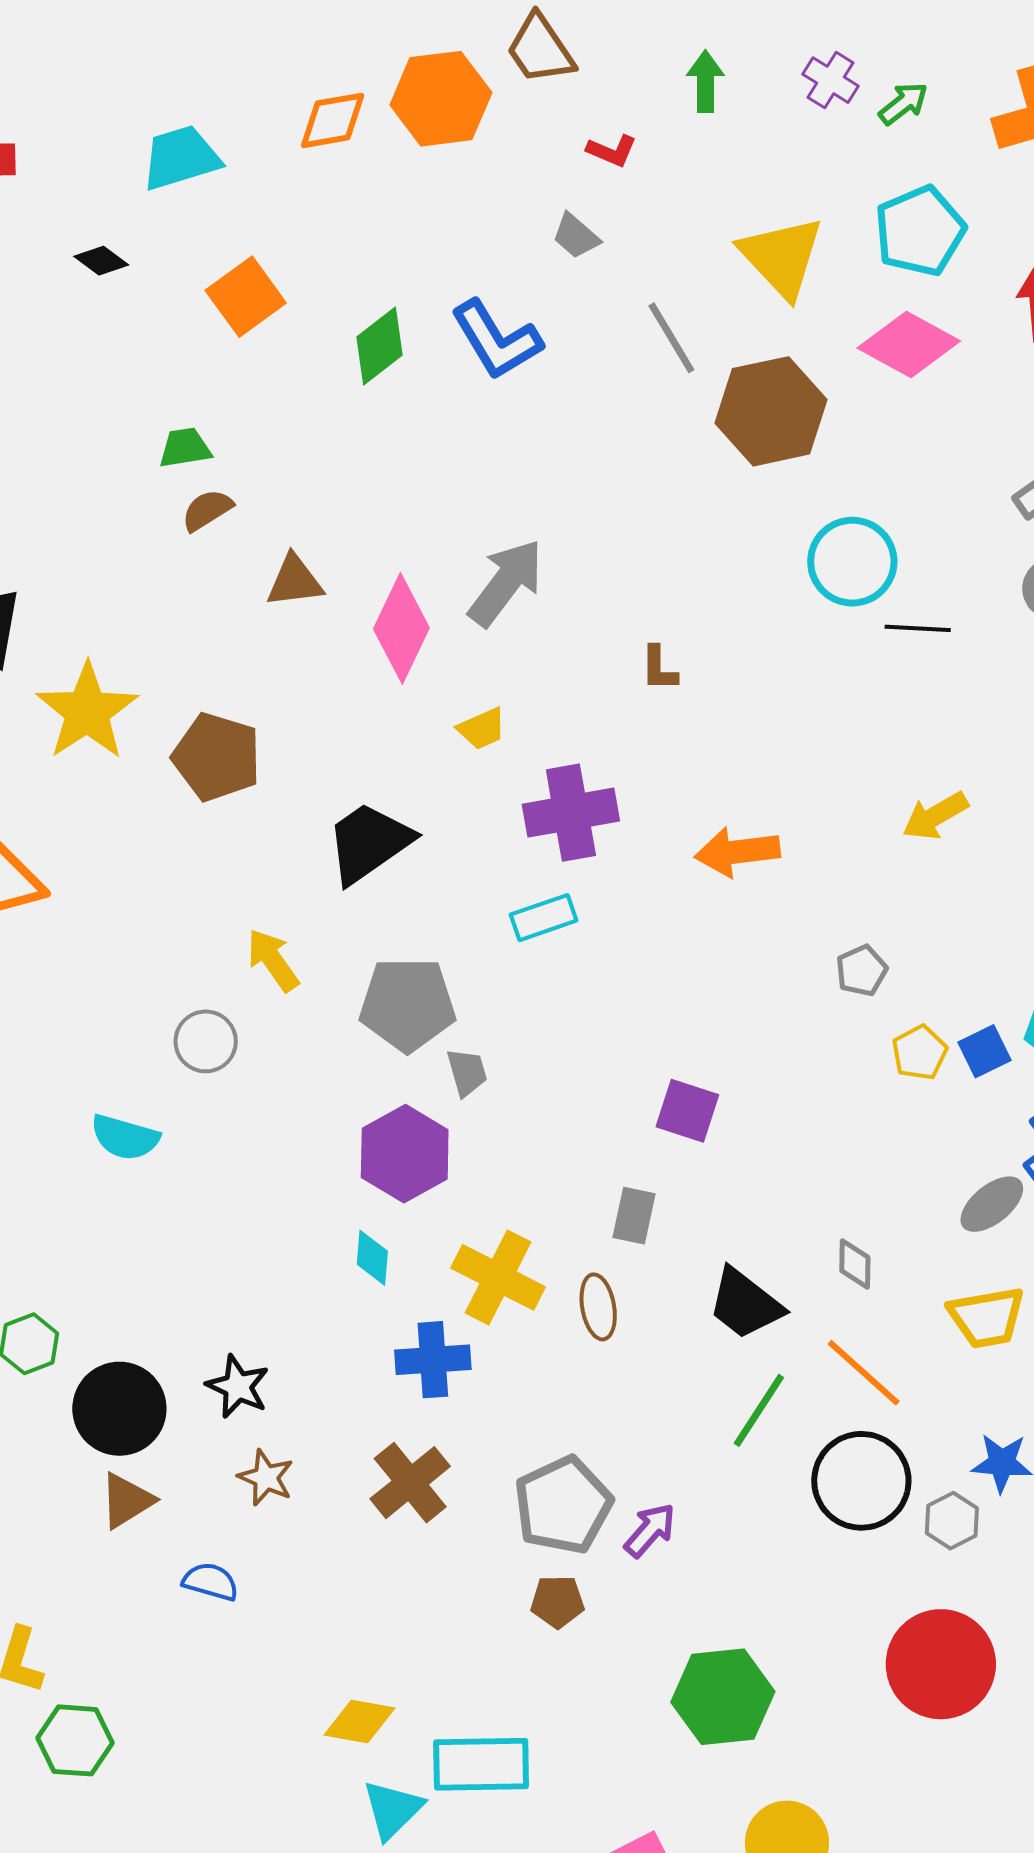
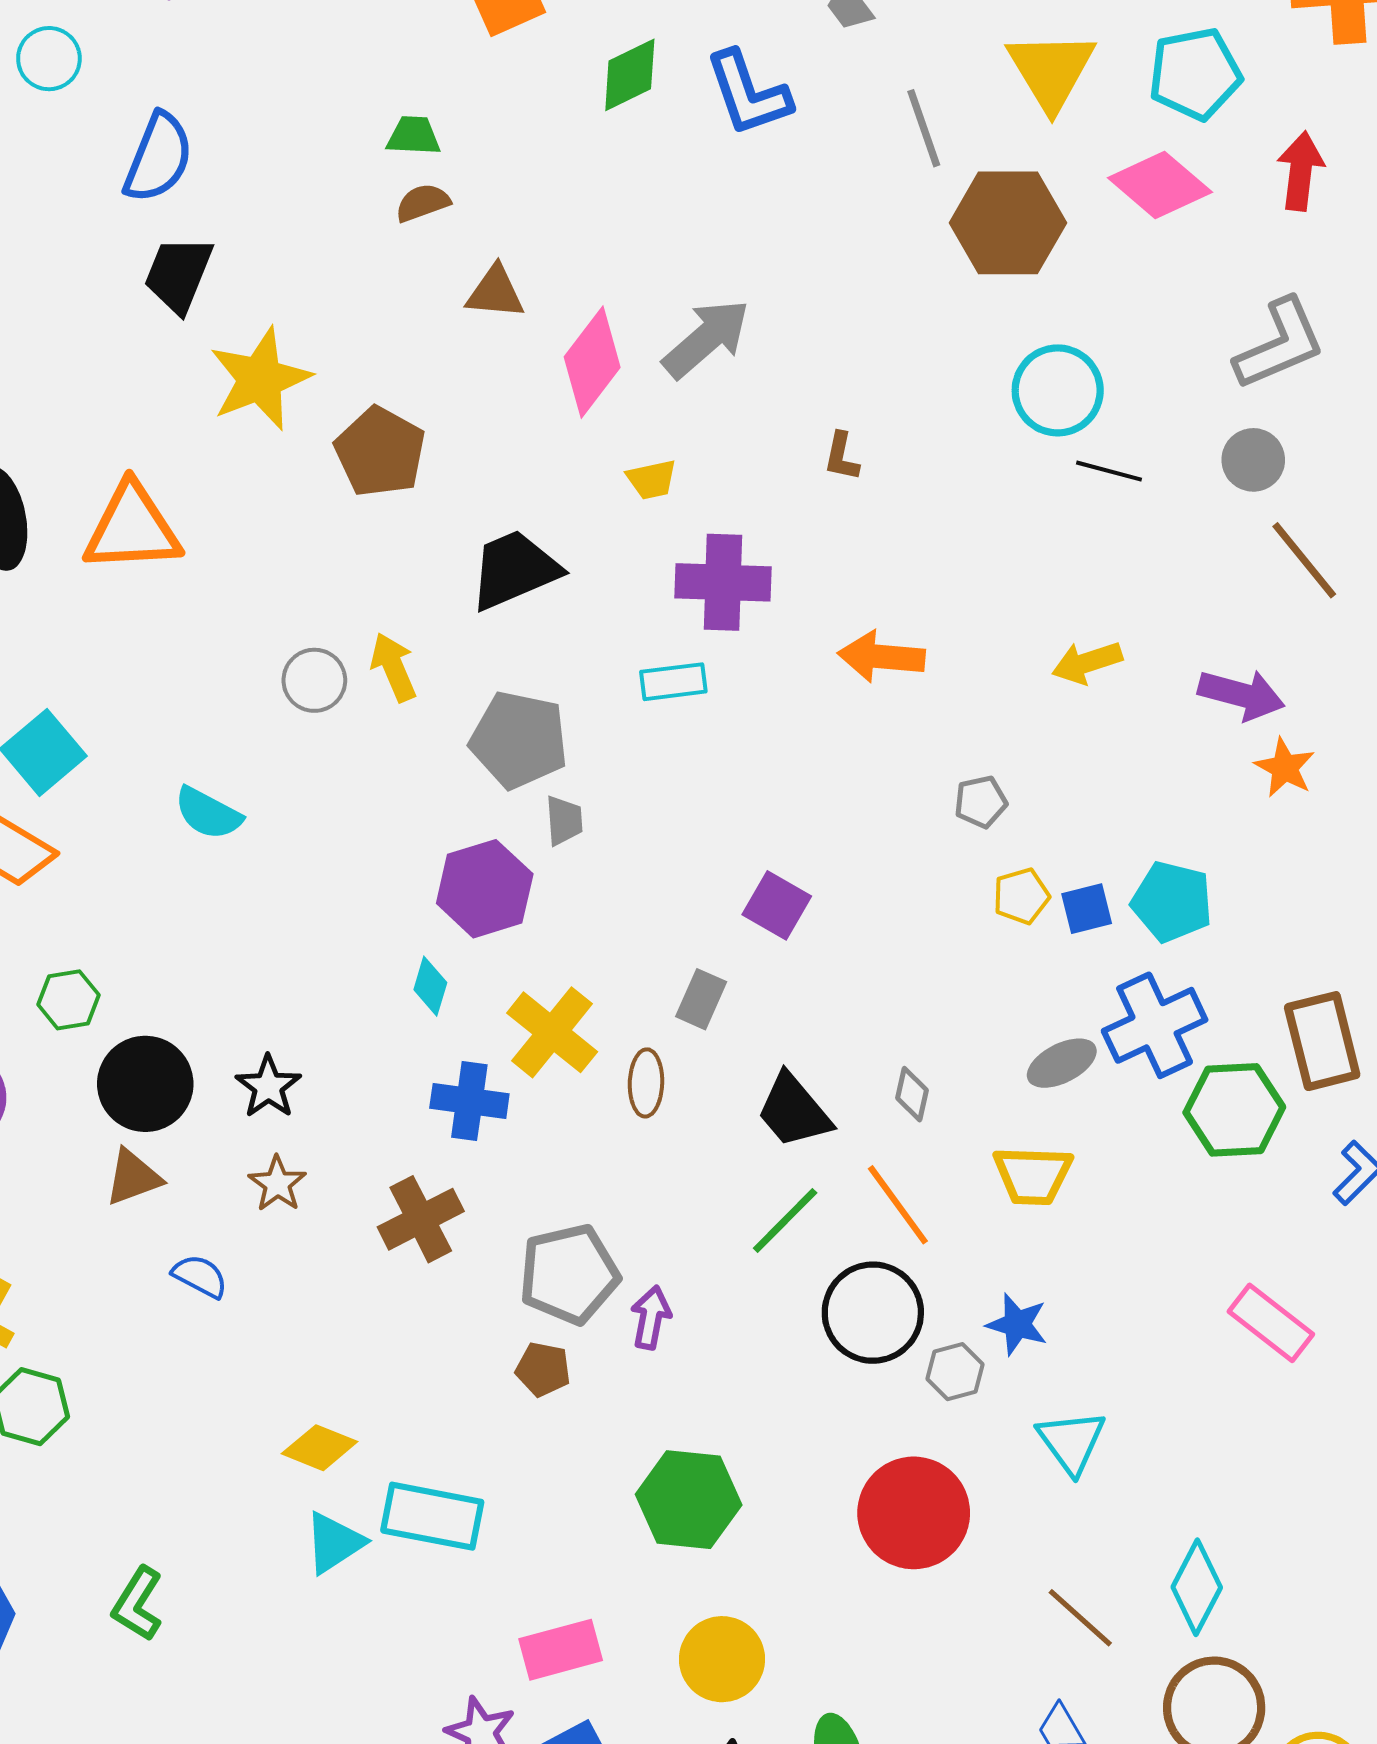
gray circle: (206, 1041) -> (314, 680), moved
purple arrow: (650, 1530) -> (651, 1317), turned -42

